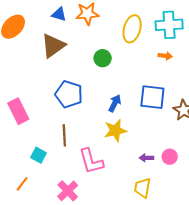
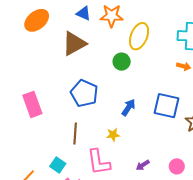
yellow ellipse: (132, 29) -> (139, 36), moved
yellow star: (115, 131) -> (113, 135), moved, size x0.6
cyan square: (39, 155) -> (58, 165), moved
purple arrow: (146, 158) -> (143, 165), moved, turned -40

